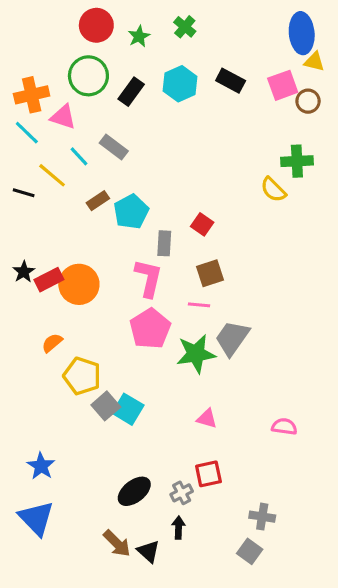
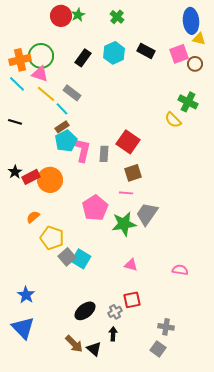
green star: (139, 36) -> (78, 15), moved
green circle: (88, 76) -> (41, 56), moved
cyan line: (79, 156) -> (62, 109), moved
green cross: (297, 161) -> (188, 102), turned 30
yellow line: (52, 175) -> (46, 94), moved
cyan pentagon: (131, 212) -> (66, 141), moved
red square: (202, 224) -> (128, 142), size x1.6
pink L-shape: (148, 278) -> (82, 150), moved

